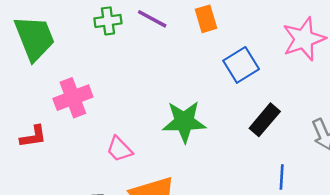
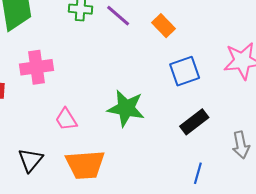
orange rectangle: (206, 19) -> (164, 26), turned -40

